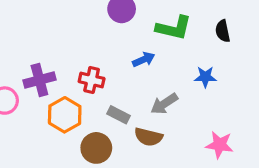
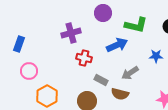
blue arrow: (144, 59) -> (117, 45), size x1.5
purple cross: (39, 80) -> (71, 33), moved
orange hexagon: (65, 115) -> (47, 96), moved

